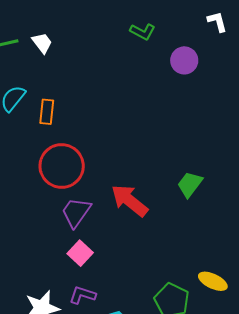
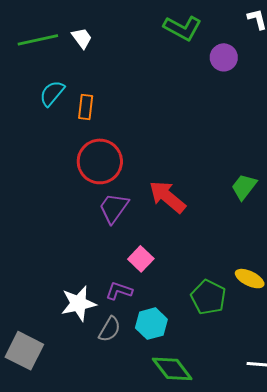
green L-shape: (143, 32) -> (183, 28), size x1.5
green trapezoid: (190, 184) -> (244, 187), moved
pink square: (80, 253) -> (141, 259), moved

